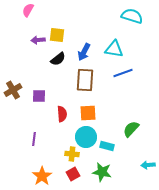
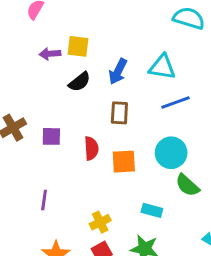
brown rectangle: (85, 80) -> (119, 113), size x0.7
red semicircle: (62, 114) -> (91, 148), moved
green semicircle: (131, 129) -> (187, 185), turned -90
cyan circle: (86, 137) -> (171, 153), moved
yellow cross: (72, 154) -> (100, 222), turned -32

